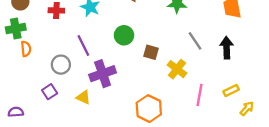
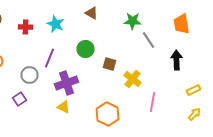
gray line: (195, 41) -> (148, 40), moved
purple line: (83, 45) -> (50, 58), turned 48
yellow rectangle: (231, 91) -> (194, 90), moved
yellow triangle: (83, 97) -> (64, 107), moved

